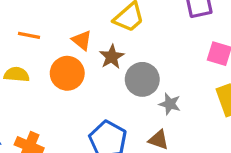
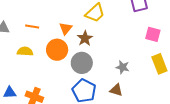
orange triangle: (82, 40) -> (66, 29), turned 32
gray circle: (142, 79) -> (82, 63), moved

